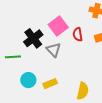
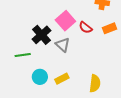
red semicircle: (78, 34) -> (86, 28), turned -40

